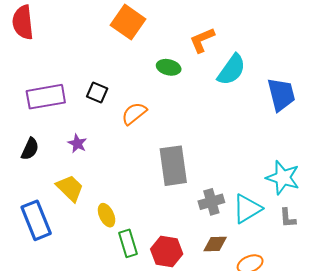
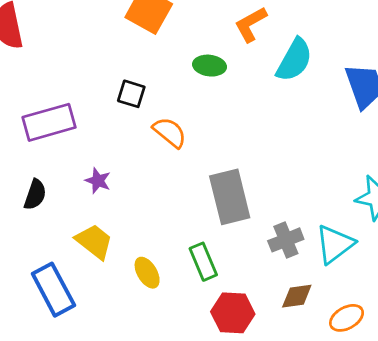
black square: (97, 92) -> (131, 94), moved
orange semicircle: (134, 113) -> (170, 132), turned 84
green rectangle: (128, 243) -> (203, 262), moved

